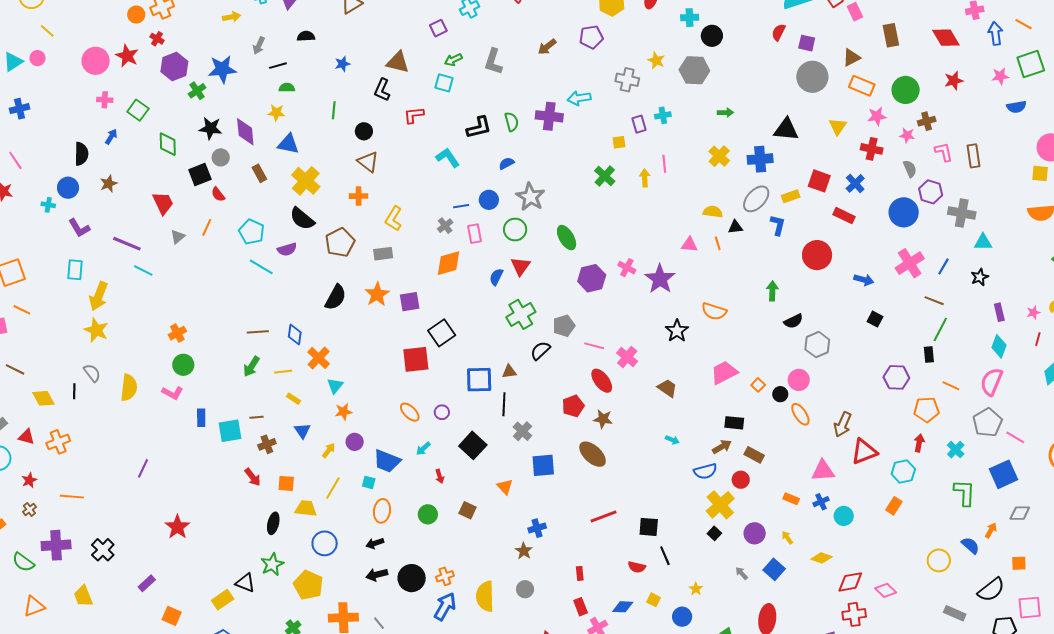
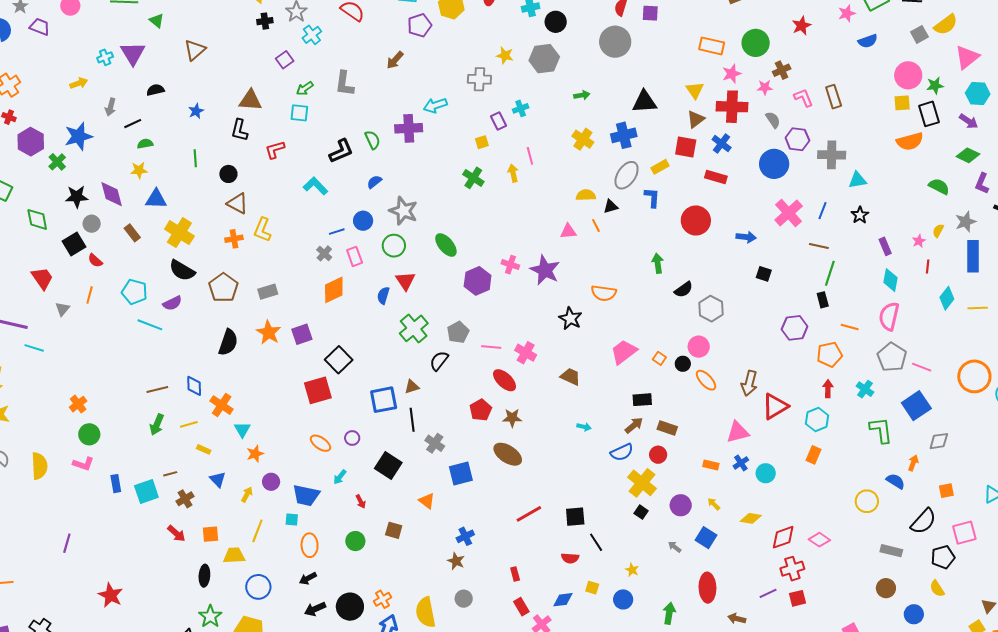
purple pentagon: (591, 37) -> (420, 25), moved
brown triangle: (851, 58) -> (696, 119), moved
gray circle: (812, 77) -> (615, 42), moved
red cross: (872, 149) -> (732, 107), size x1.4
yellow L-shape: (394, 219) -> (262, 230), moved

